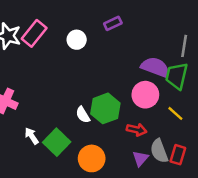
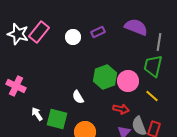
purple rectangle: (113, 23) -> (98, 32), moved
purple semicircle: (155, 67) -> (136, 27), moved
green hexagon: (105, 108) -> (105, 77), moved
green square: (57, 142) -> (57, 119), turned -30

